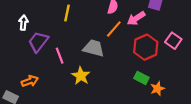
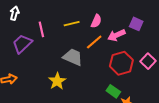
yellow line: (67, 13) -> (72, 24), moved, turned 56
white arrow: (23, 23) -> (14, 13), moved
pink line: (60, 56) -> (41, 29), moved

